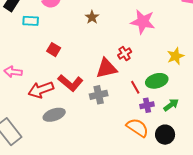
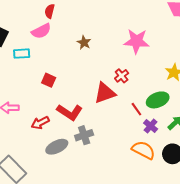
red arrow: (41, 90) -> (40, 123), size x0.7
gray cross: (99, 95) -> (84, 135), moved
purple cross: (147, 105) -> (151, 126), turned -32

